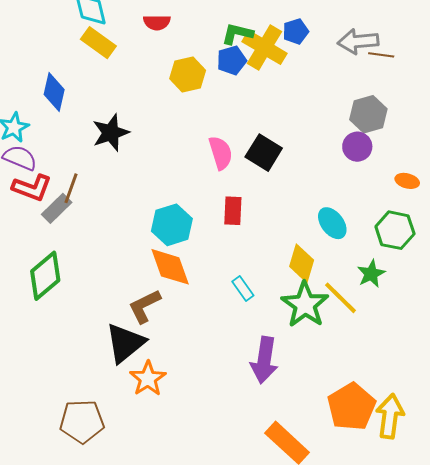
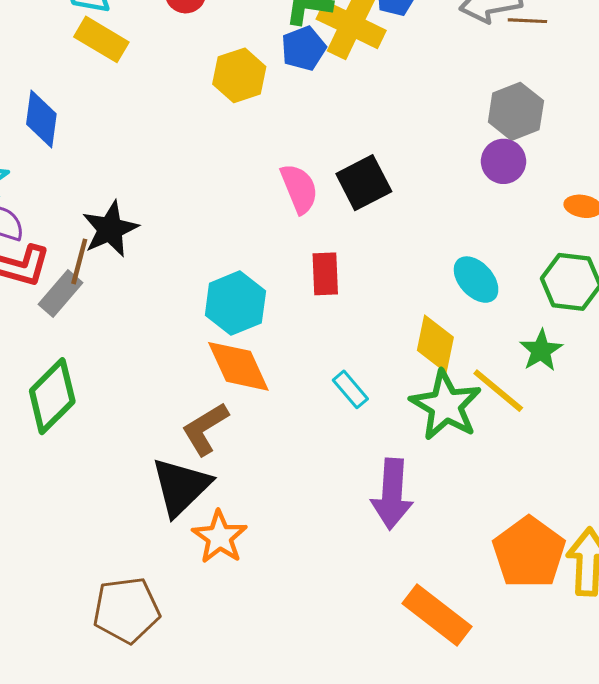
black star: (111, 133) -> (110, 229), moved
black square: (264, 153) -> (364, 183), turned 36

